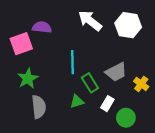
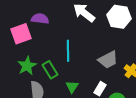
green rectangle: (90, 83) -> (50, 70), moved
green triangle: (77, 101) -> (72, 87), turned -40

